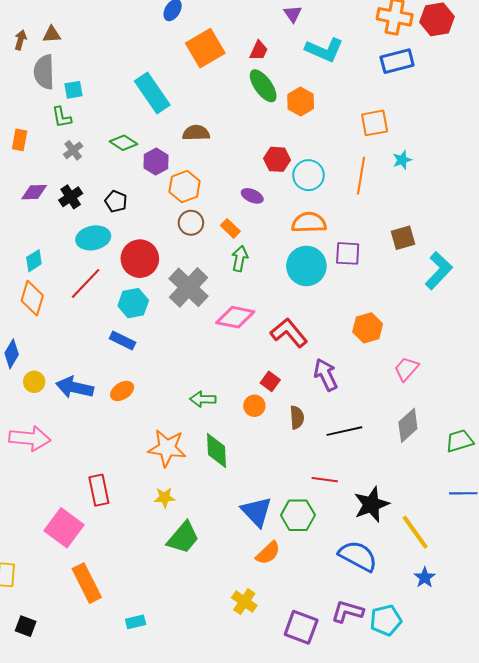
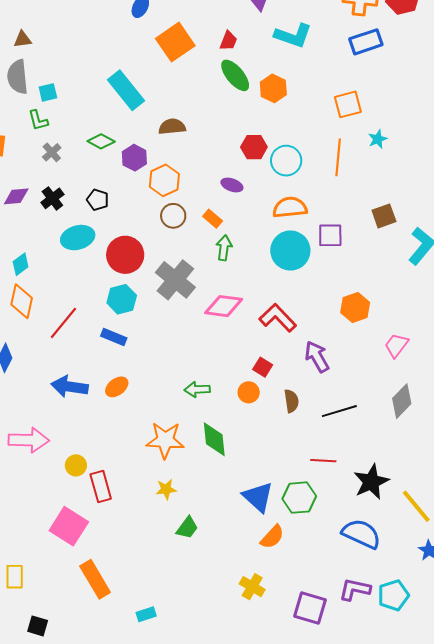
red line: (86, 283) -> (63, 323), moved
yellow circle: (34, 382) -> (76, 465), moved
green trapezoid: (183, 538) -> (187, 528), size x0.7

